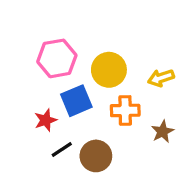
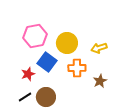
blue square: (76, 101) -> (47, 62), turned -30
black line: (62, 149) -> (25, 97), moved
brown circle: (96, 156) -> (46, 97), moved

